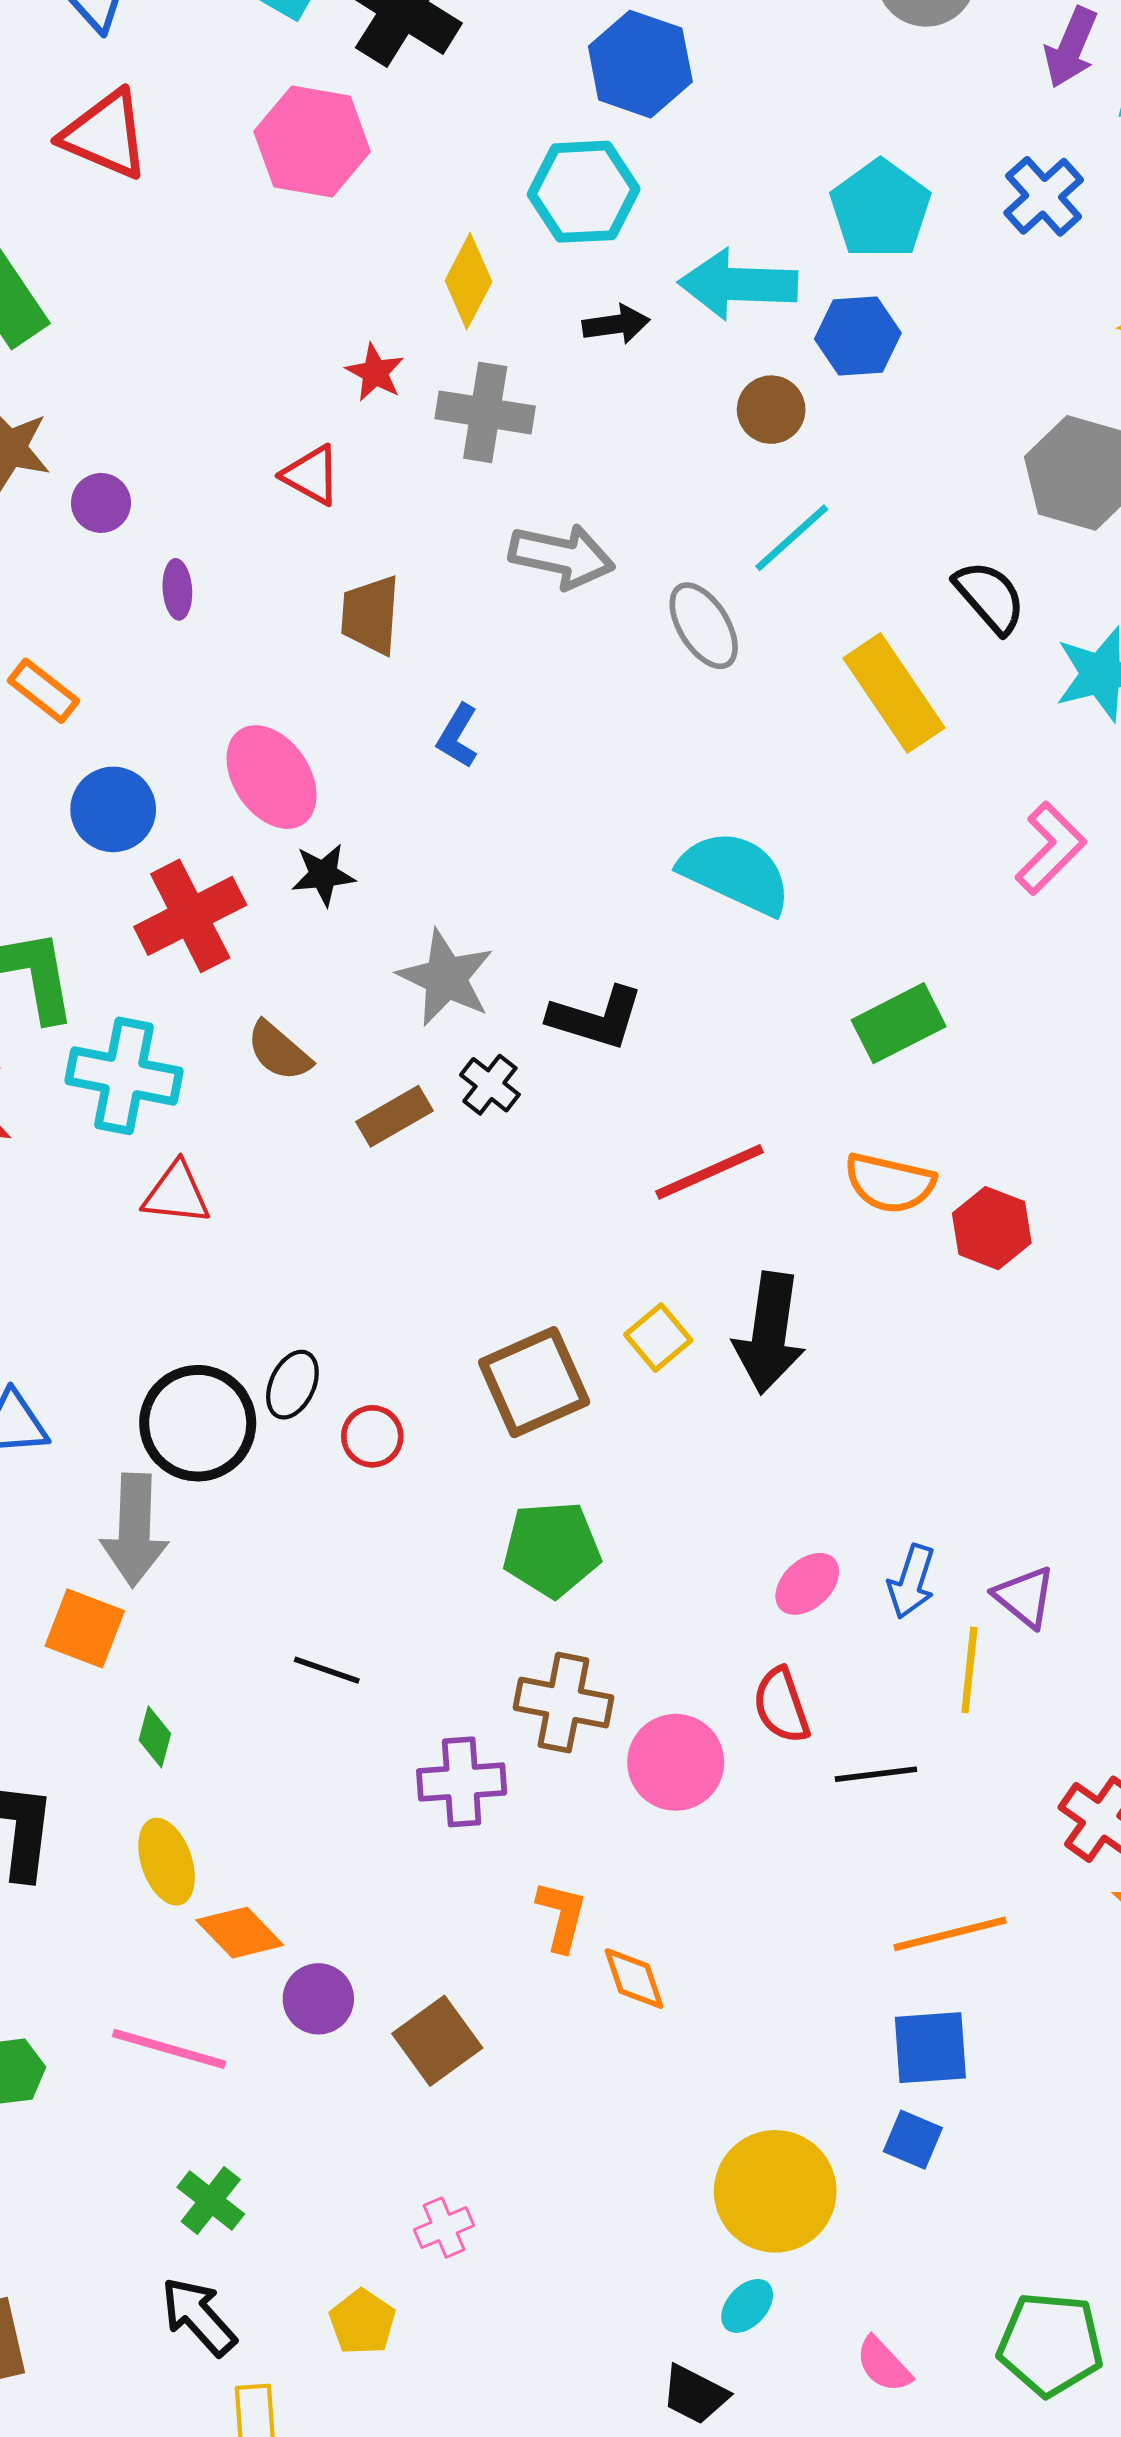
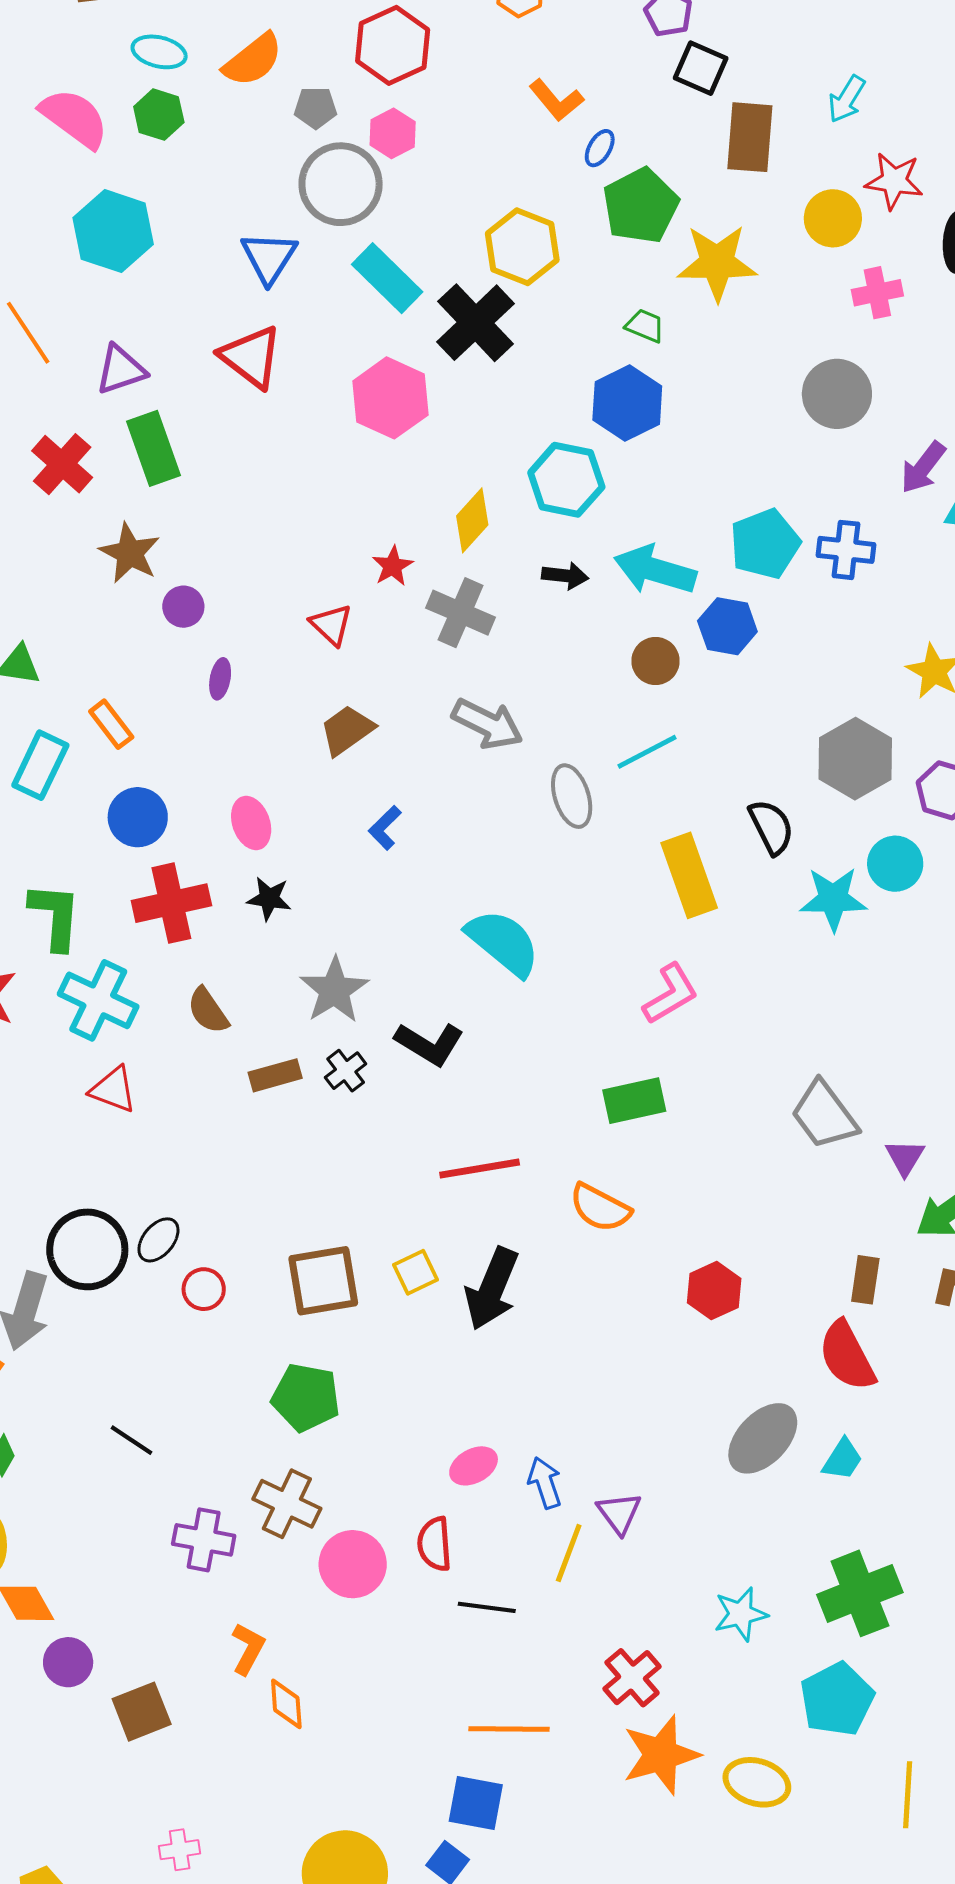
blue cross: (1044, 196) -> (846, 550), moved, turned 34
brown trapezoid: (370, 615) -> (347, 730), turned 36
pink ellipse: (272, 777) -> (251, 823), size x0.7
pink L-shape: (1051, 848) -> (670, 994), moved
cyan semicircle: (735, 873) -> (503, 943), moved
red hexagon: (992, 1228) -> (714, 1291), moved
blue arrow: (911, 1582) -> (545, 1483), turned 129
pink cross: (444, 2228) -> (180, 1850), moved

